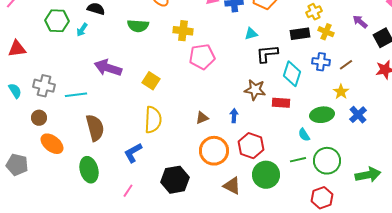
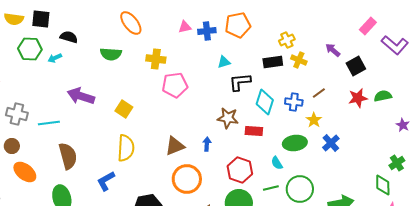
cyan arrow: (82, 30) -> (55, 58), turned 32
blue cross: (321, 62) -> (294, 102), moved
brown triangle: (202, 118) -> (175, 146), size x1.5
red hexagon: (251, 146) -> (240, 170), moved

